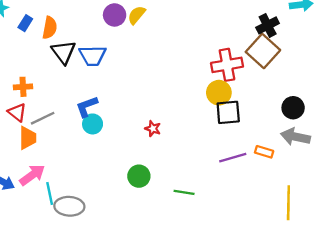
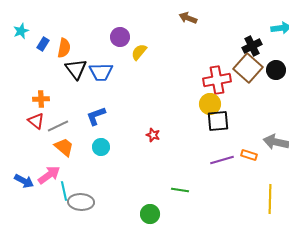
yellow semicircle: (137, 15) -> (139, 52), moved
black circle: (293, 108) -> (276, 70), moved
cyan circle: (93, 124) -> (101, 147), moved
orange trapezoid: (28, 138) -> (64, 147), moved, turned -50
green circle: (139, 176) -> (150, 214), moved

